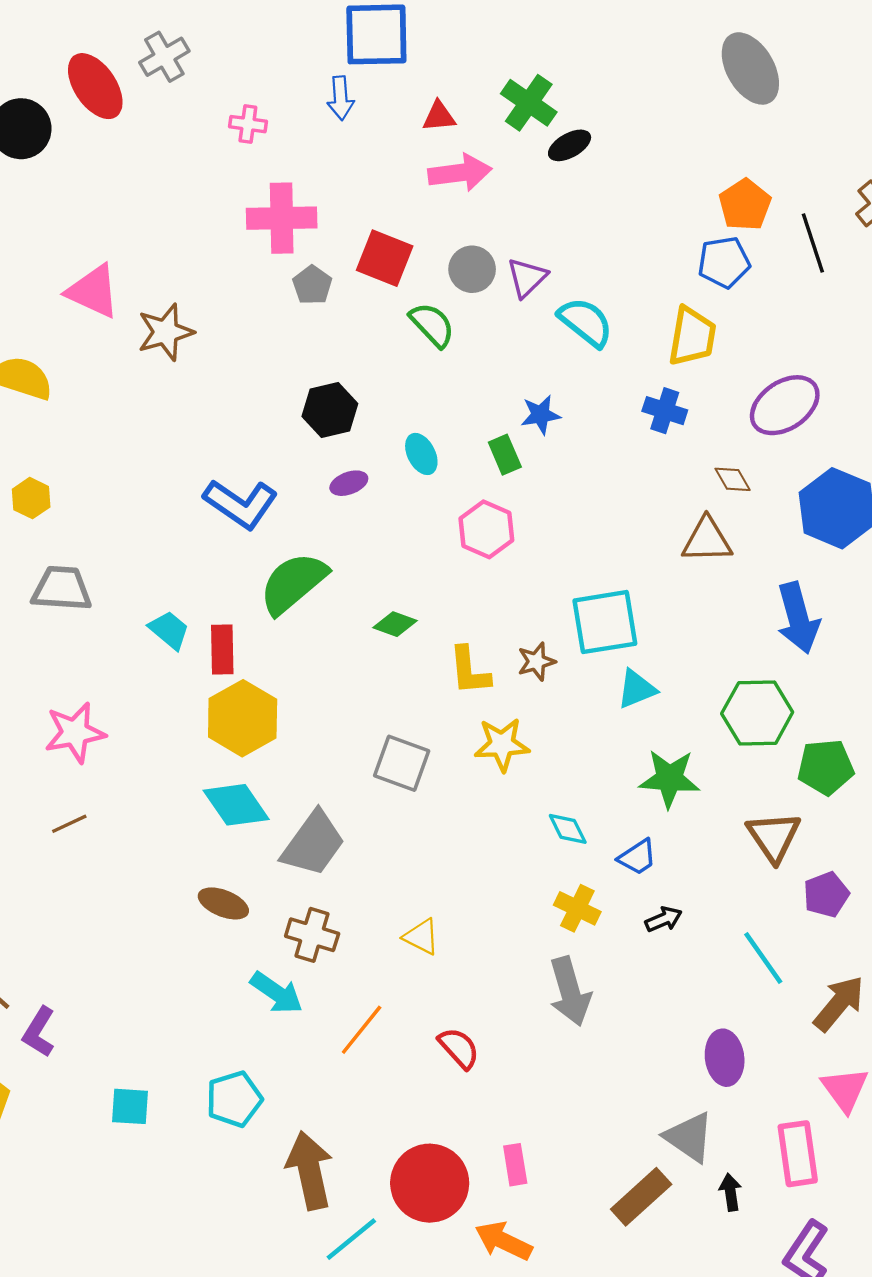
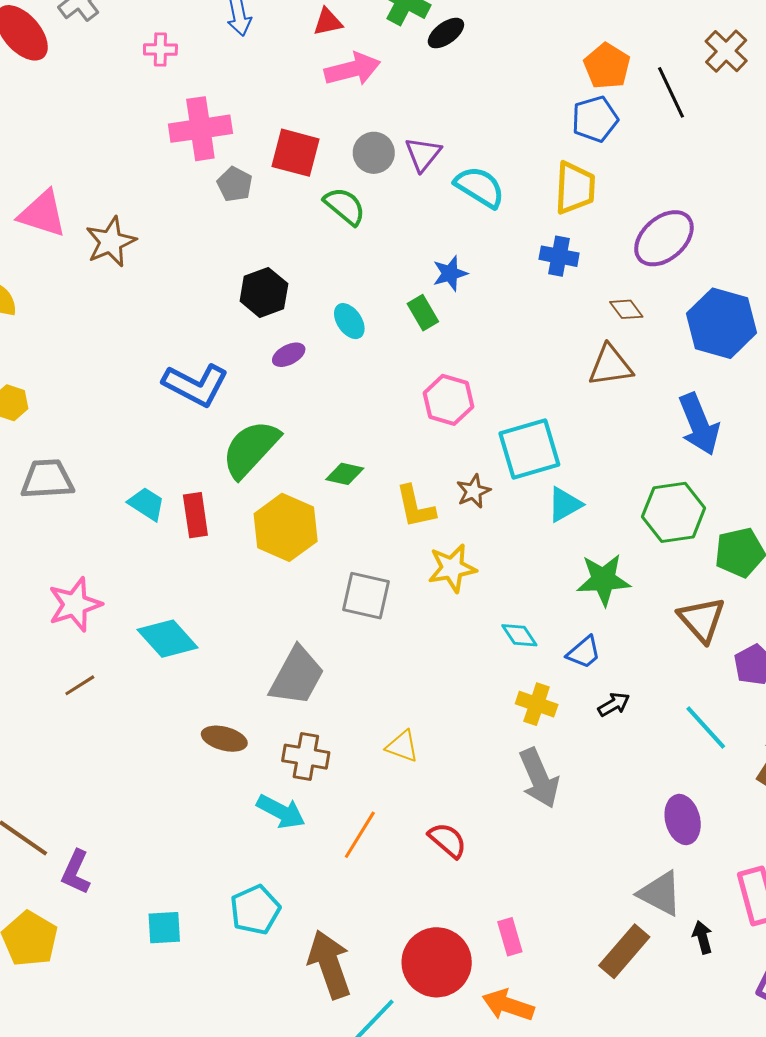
pink hexagon: (486, 529) -> (448, 400), moved
yellow hexagon: (243, 718) -> (286, 527), moved
cyan diamond: (236, 805) -> (168, 639), moved

